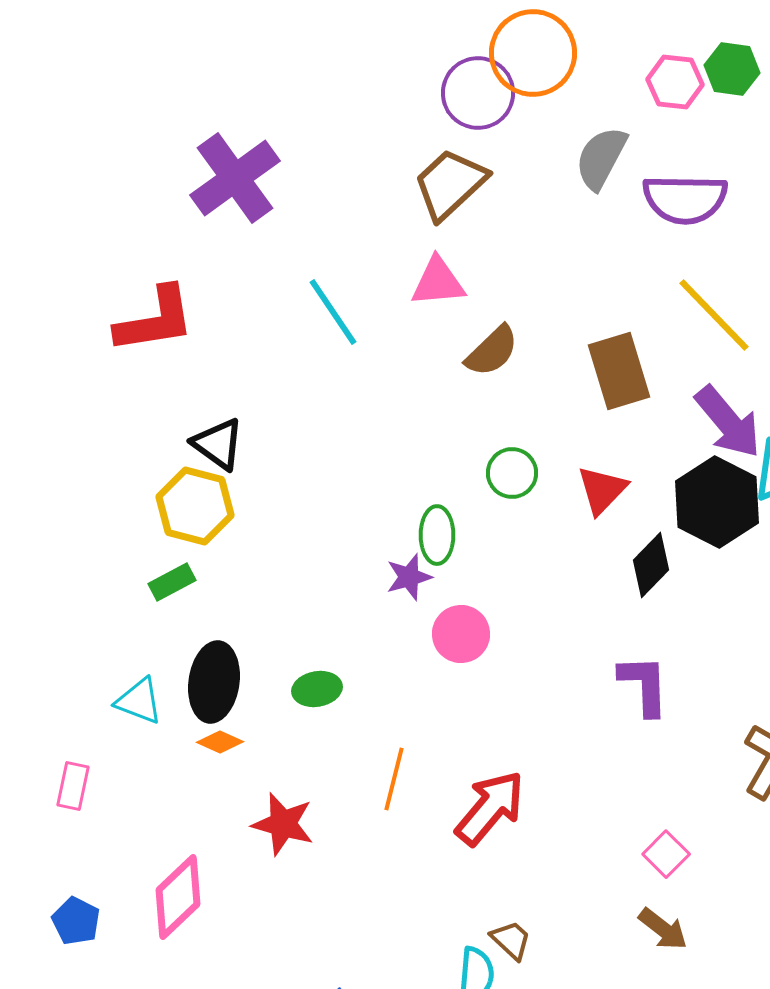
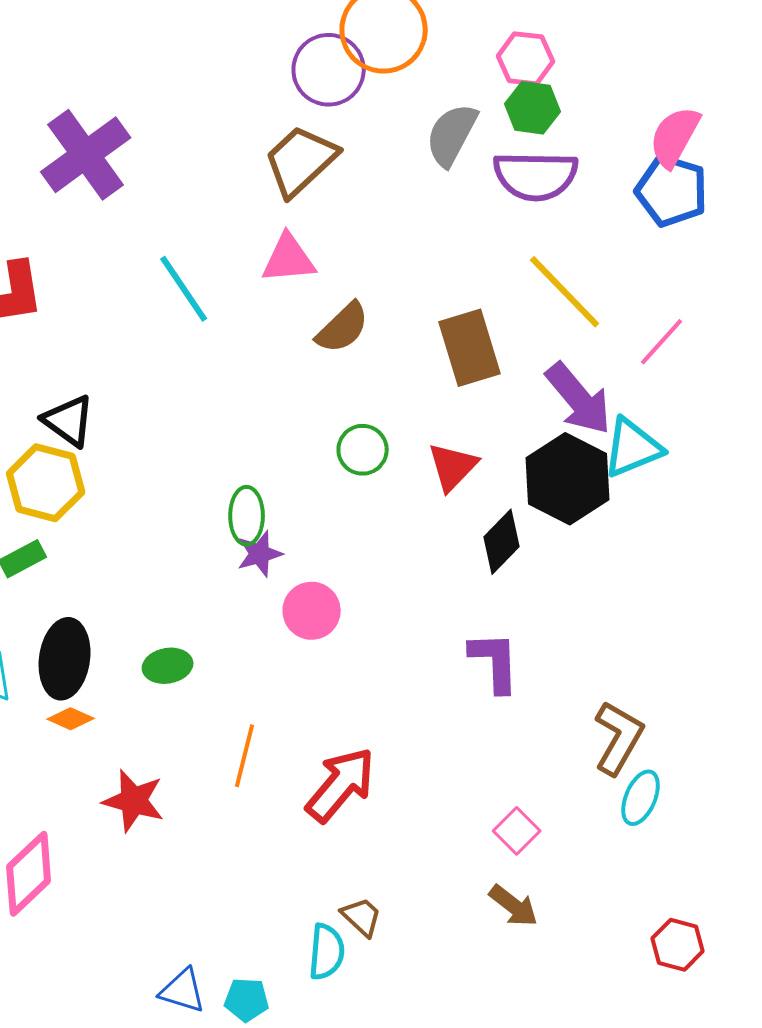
green hexagon: (732, 69) -> (533, 108), moved
green ellipse: (437, 535) -> (247, 516), moved

